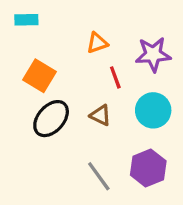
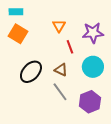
orange triangle: (97, 43) -> (59, 26), turned -40
orange square: (40, 76) -> (18, 34), moved
gray line: (99, 176) -> (60, 92), moved

